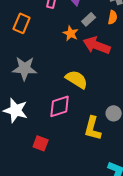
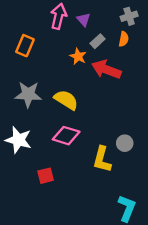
yellow semicircle: (77, 79) -> (66, 100), moved
pink diamond: (60, 106) -> (66, 136), turned 35
red square: (41, 143) -> (46, 176), turned -35

